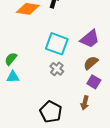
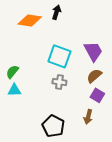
purple trapezoid: (90, 39) -> (93, 51), turned -80
gray cross: (57, 69) -> (59, 82), turned -32

